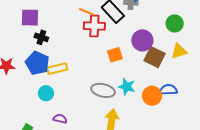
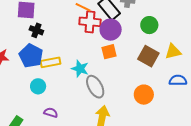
green circle: (175, 23) -> (149, 25), moved
purple circle: (142, 40) -> (111, 30), moved
cyan star: (127, 87) -> (80, 69), moved
gray ellipse: (103, 90) -> (95, 87), turned 45
blue semicircle: (168, 90) -> (178, 80), moved

